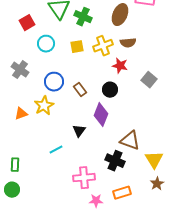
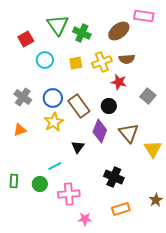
brown ellipse: (120, 15) -> (119, 31), turned 30
gray cross: (20, 70) -> (23, 97), moved
brown rectangle: (80, 90) -> (79, 106), size x1.6
yellow star: (44, 106) -> (54, 122), moved
brown triangle: (130, 141) -> (129, 133), moved, turned 30
yellow triangle: (154, 160) -> (153, 149), moved
pink cross: (84, 178) -> (69, 194), moved
green circle: (12, 190) -> (40, 184), moved
pink star: (96, 201) -> (85, 219), moved

